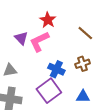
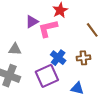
purple triangle: (21, 38) -> (32, 22), turned 32

